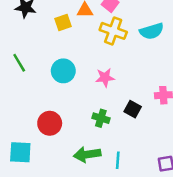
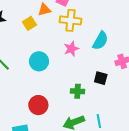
cyan semicircle: (152, 31) -> (100, 41), moved, turned -30
pink star: (105, 78) -> (71, 49), moved

